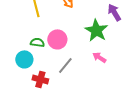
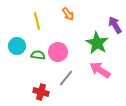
pink arrow: (99, 57) -> (100, 70), size x1.5
cyan circle: (24, 59) -> (17, 46), moved

